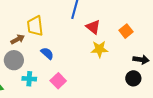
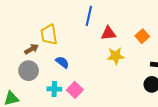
red triangle: (93, 27) -> (108, 33), turned -42
cyan cross: (29, 79) -> (54, 89), moved

